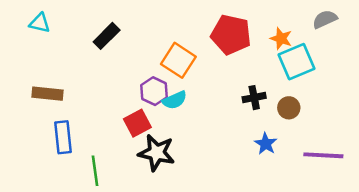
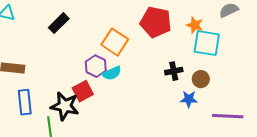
cyan square: (296, 62) -> (207, 43), turned 32
blue star: (266, 144) -> (189, 99), moved, turned -30
black star: (157, 153) -> (65, 106), moved

